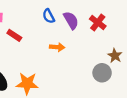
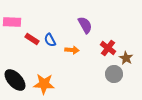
blue semicircle: (49, 16) -> (50, 40), moved
red cross: (98, 23) -> (108, 48), moved

